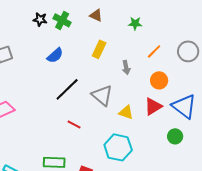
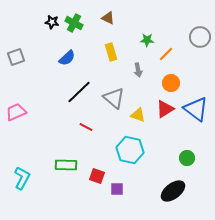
green star: (135, 23) -> (147, 40), moved
yellow rectangle: (99, 49) -> (111, 52), turned -42
gray circle: (188, 51) -> (200, 37), moved
green circle: (175, 136) -> (187, 158), moved

